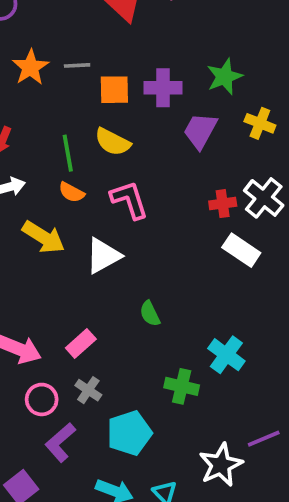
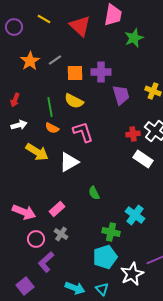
gray line: (77, 65) -> (55, 60), turned -32
green star: (225, 77) -> (134, 38), moved
purple trapezoid: (200, 131) -> (121, 95), turned 135
cyan pentagon: (129, 433) -> (105, 257), moved

